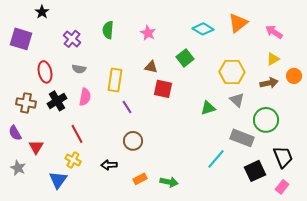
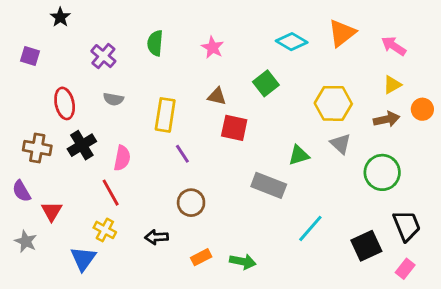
purple square: (21, 39) -> (30, 56), size x0.6
pink semicircle: (85, 97) -> (122, 158), moved
gray rectangle: (242, 138) -> (269, 185), moved

